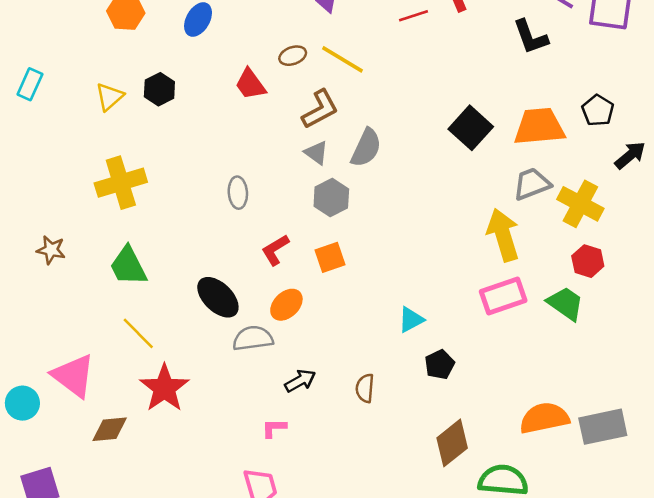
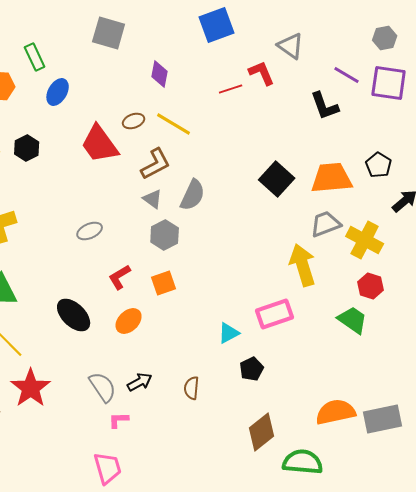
red trapezoid: (250, 84) -> (100, 144), size x1.5
gray ellipse: (238, 193) -> (90, 231), turned 70
pink rectangle: (503, 296) -> (275, 314), moved
gray semicircle: (253, 338) -> (103, 387), moved, turned 64

